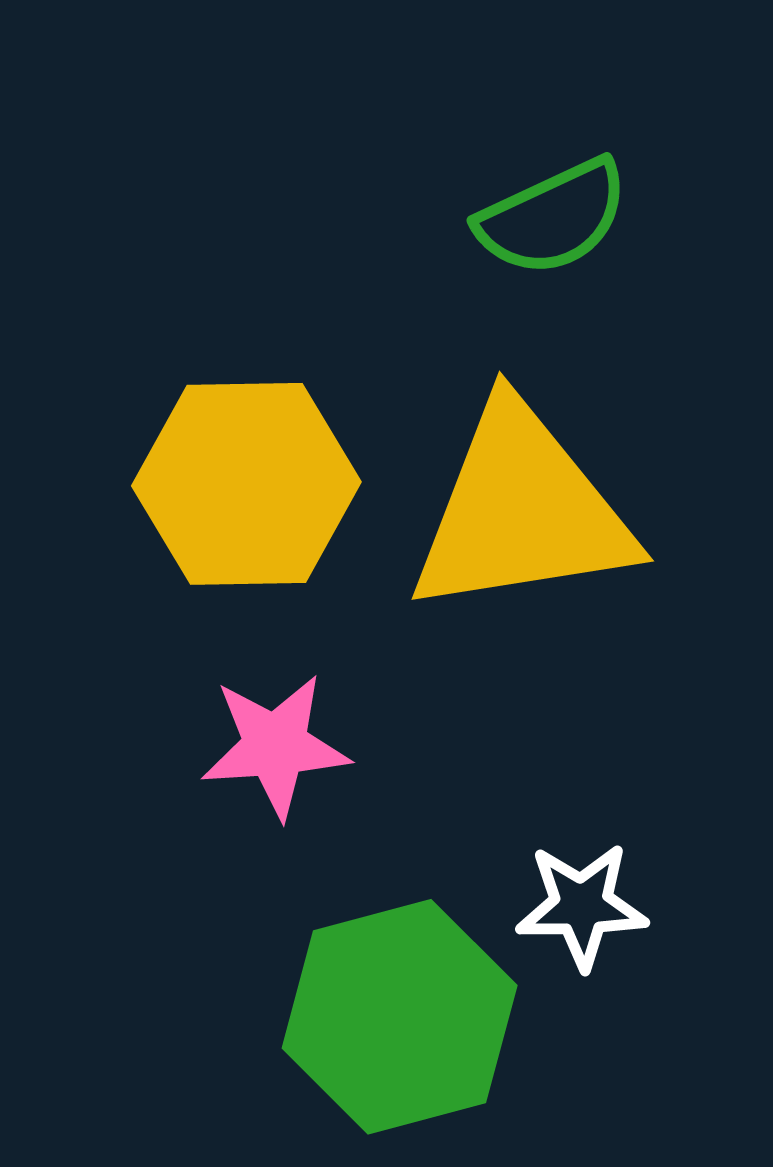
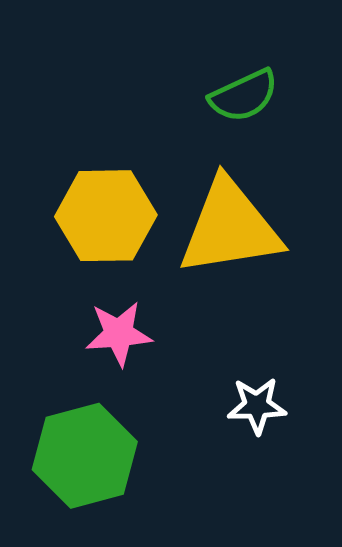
green hexagon: (400, 1017) -> (85, 456), moved

